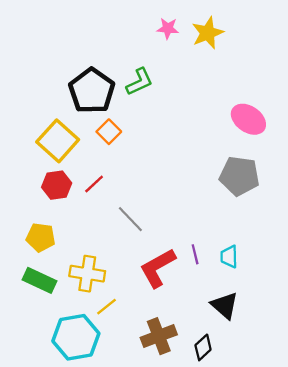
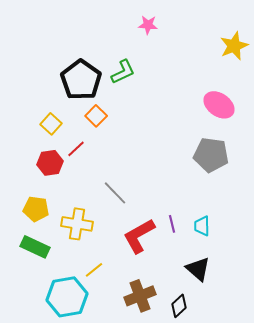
yellow star: (208, 33) -> (234, 46), moved
yellow square: (58, 141) -> (51, 124), size x0.6
red line: (94, 184) -> (76, 149), moved
yellow cross: (87, 274) -> (77, 224), moved

